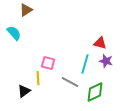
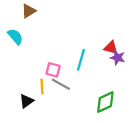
purple star: (106, 61) -> (118, 58), moved
cyan line: (85, 64) -> (81, 60), moved
gray line: (70, 82) -> (61, 84), moved

